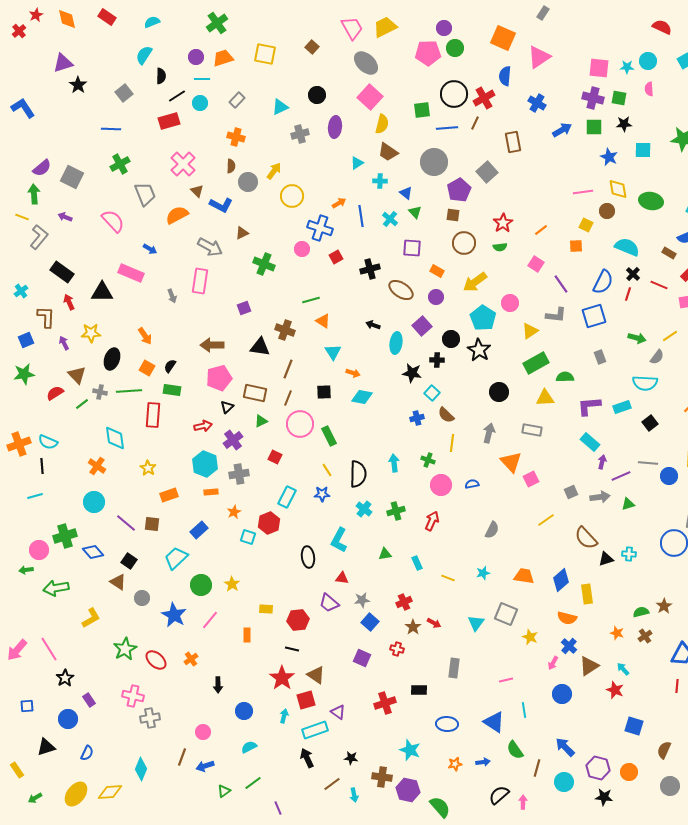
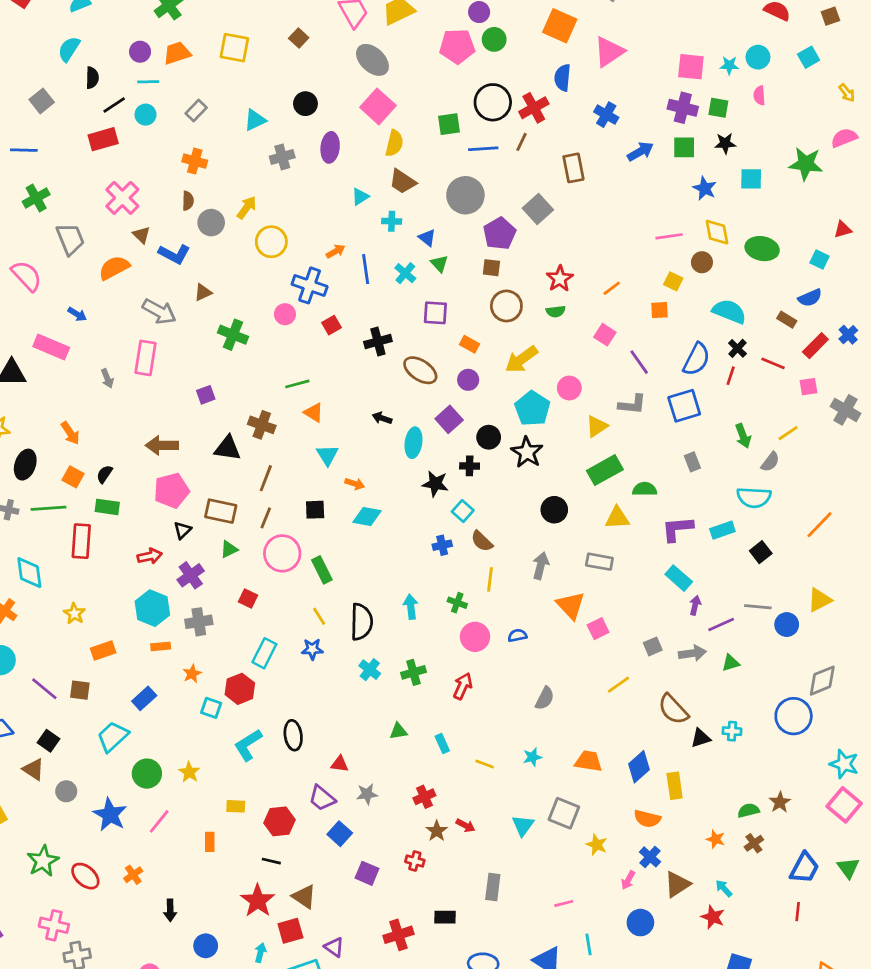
green arrow: (637, 338) -> (743, 436), turned 54
cyan L-shape: (339, 540) -> (248, 745), moved, turned 30
blue square: (370, 622) -> (340, 834), moved

